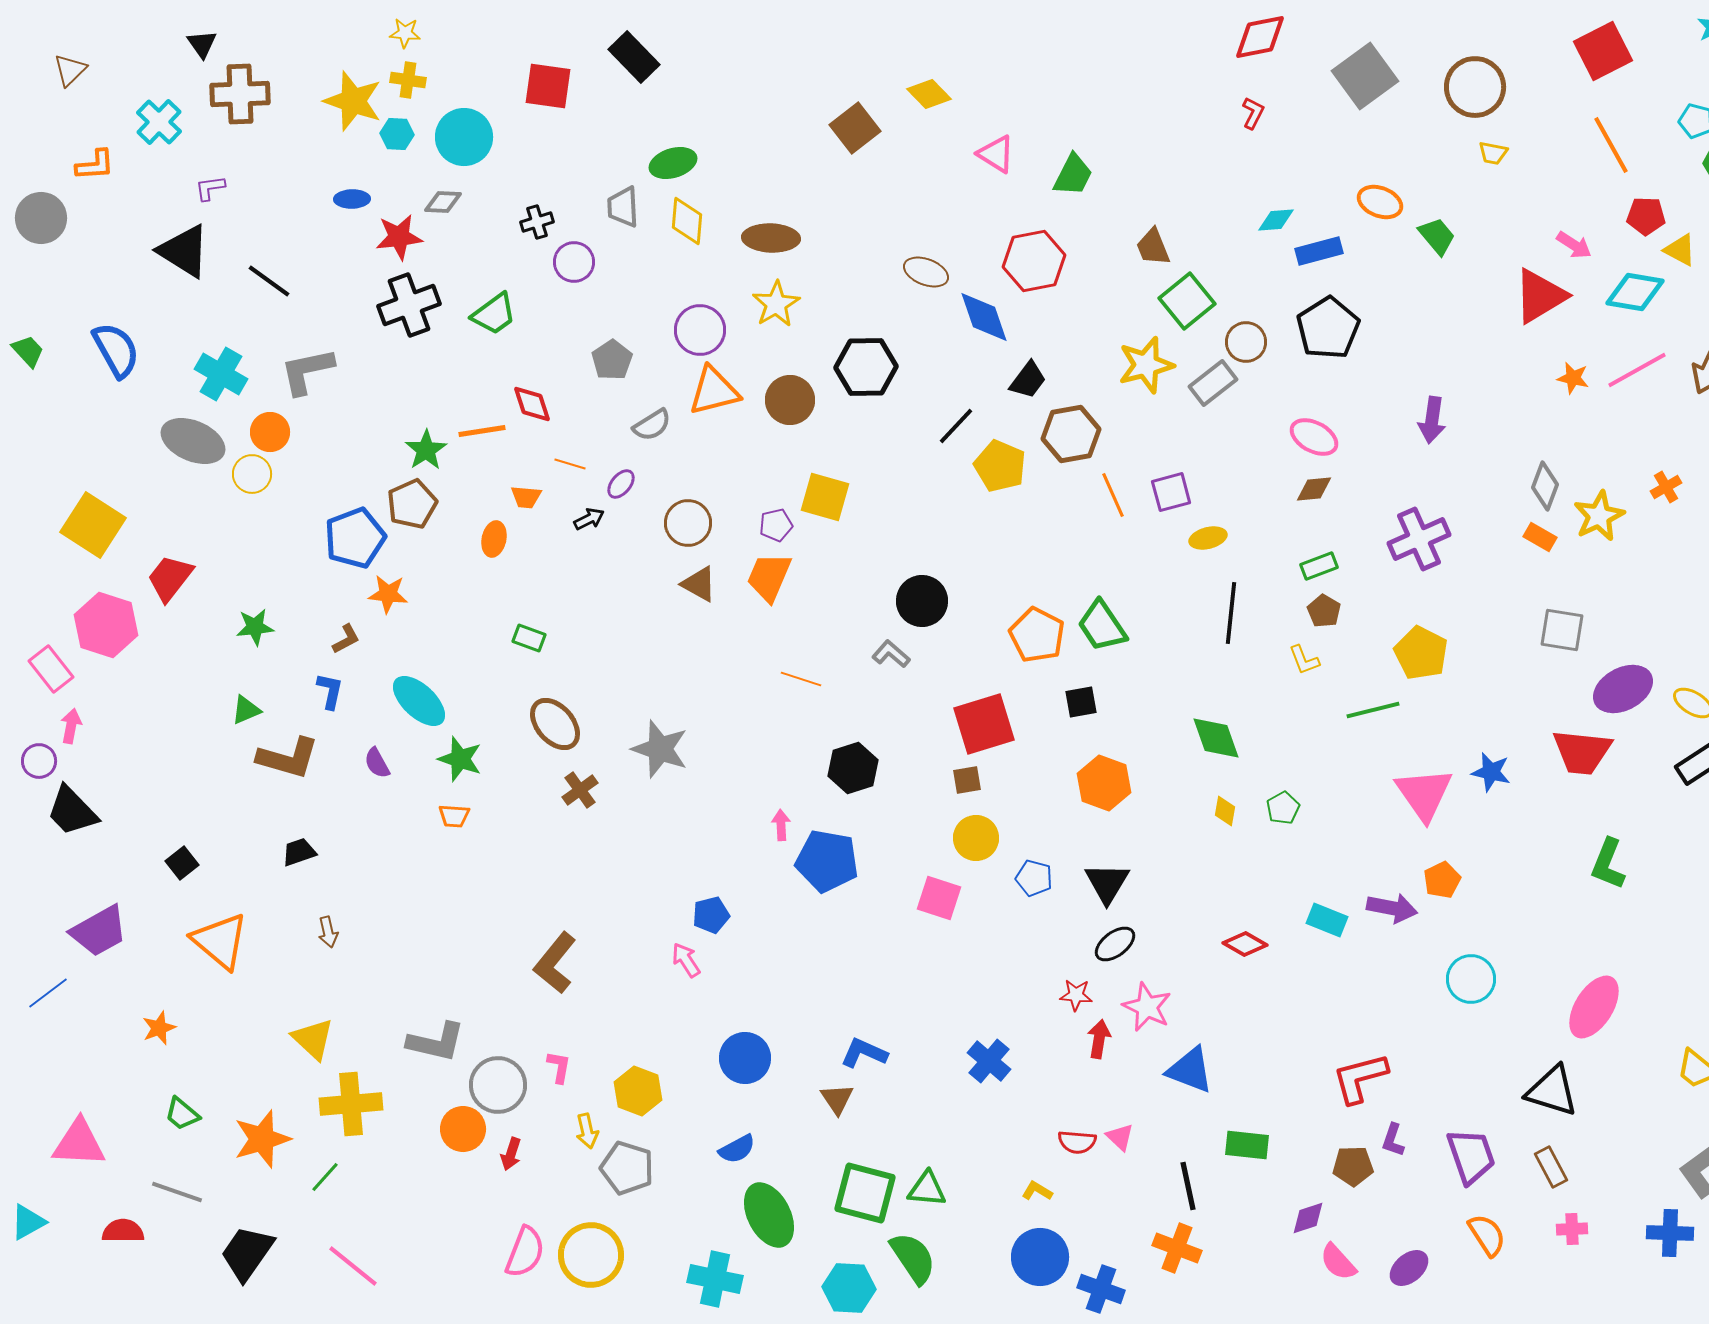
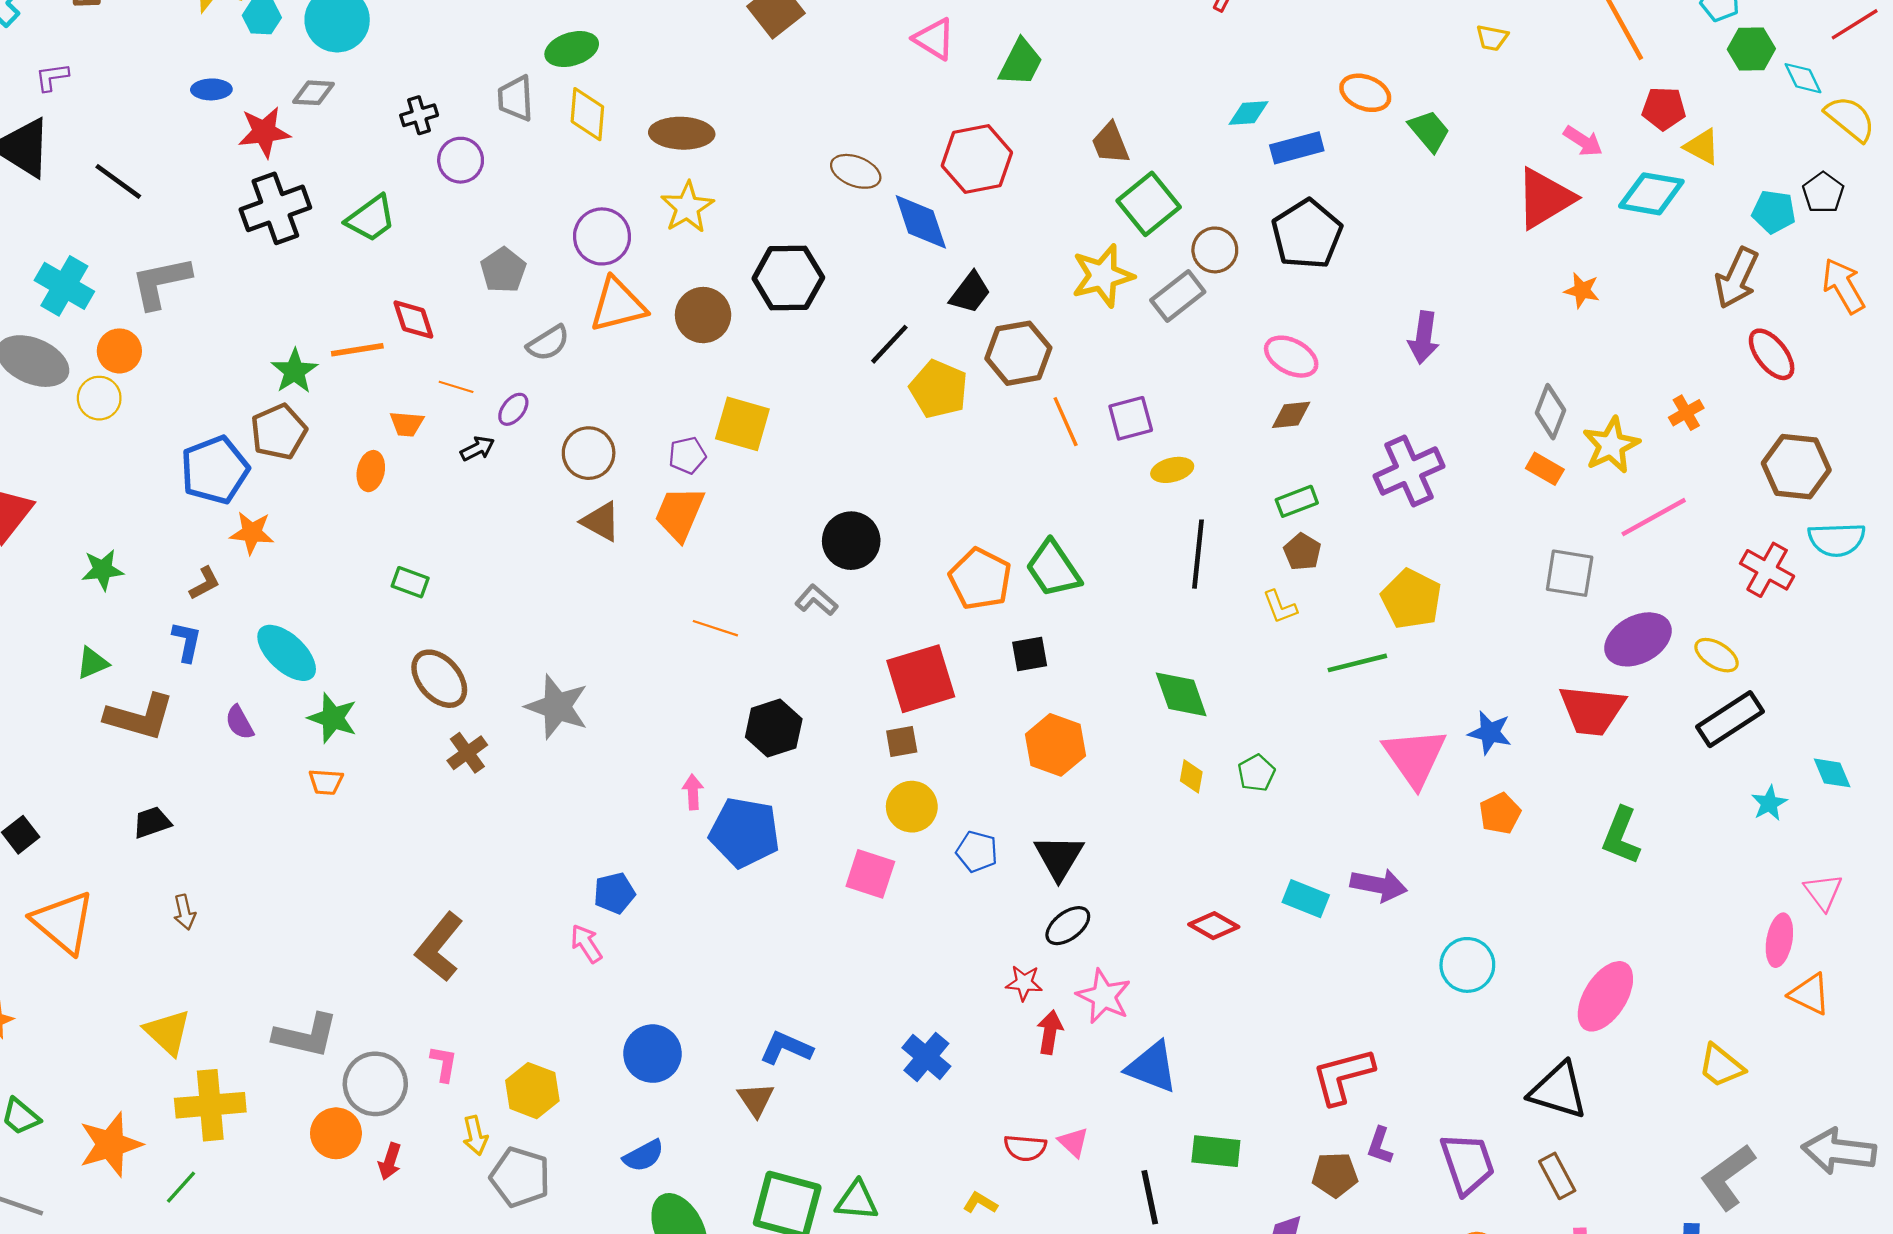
pink line: (1637, 370) -> (1654, 517), moved
orange pentagon: (1442, 880) -> (1500, 813), moved

